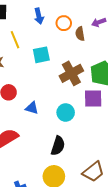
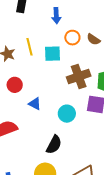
orange circle: (64, 23) -> (72, 38), moved
brown semicircle: (80, 34) -> (93, 39), turned -56
yellow line: (15, 40) -> (29, 47), moved

